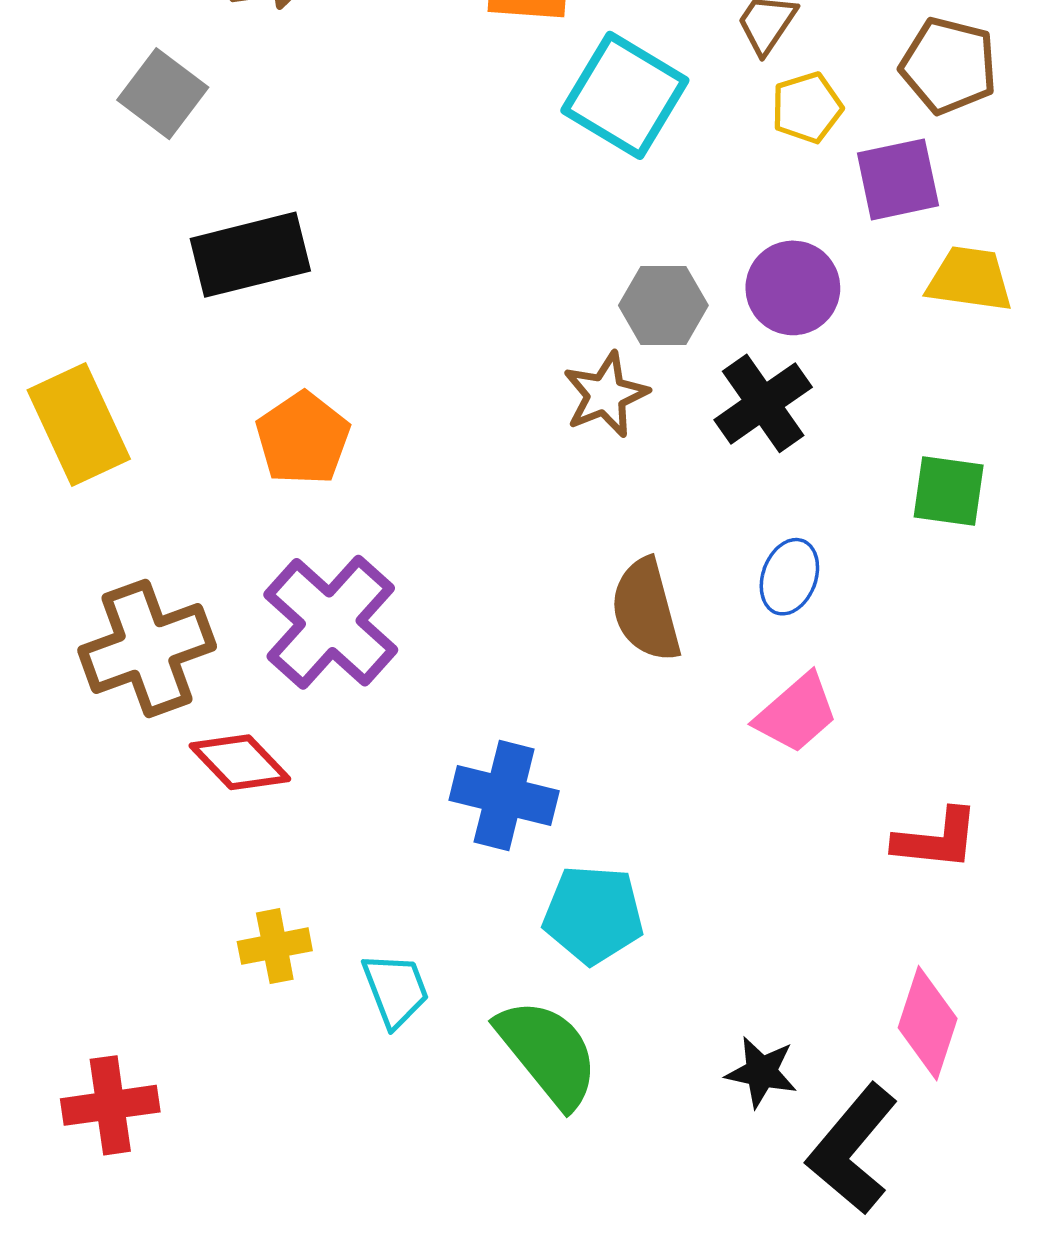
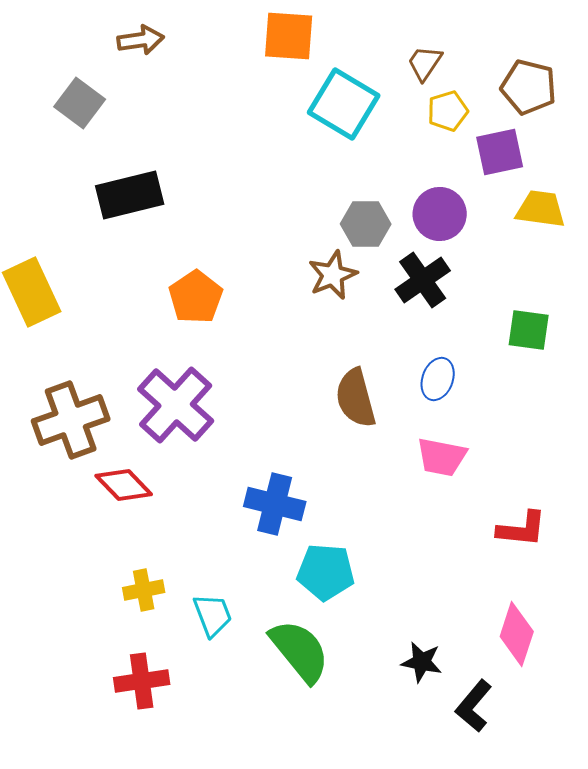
orange pentagon: (303, 438) -> (196, 297), moved
pink trapezoid: (796, 713) -> (442, 457), turned 52
red cross: (110, 1105) -> (142, 681), moved
black L-shape: (852, 1149) -> (474, 706), size x0.7

